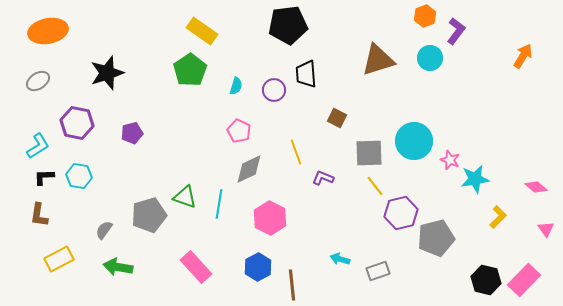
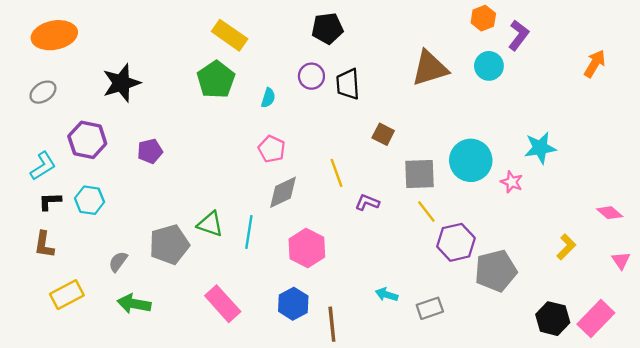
black pentagon: (288, 25) -> (327, 28), size x0.7
purple circle: (274, 90) -> (311, 76), moved
cyan star: (475, 179) -> (540, 148), moved

